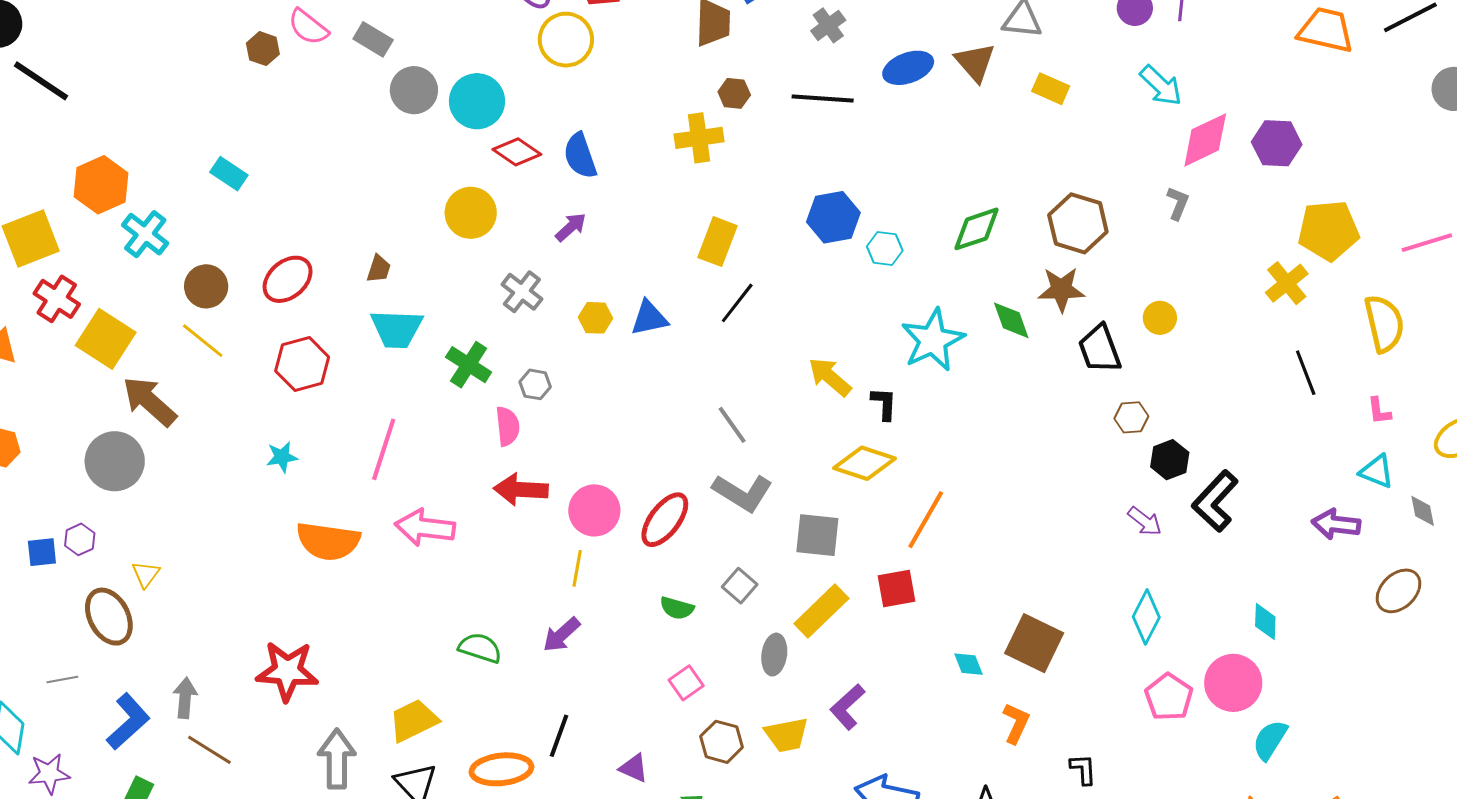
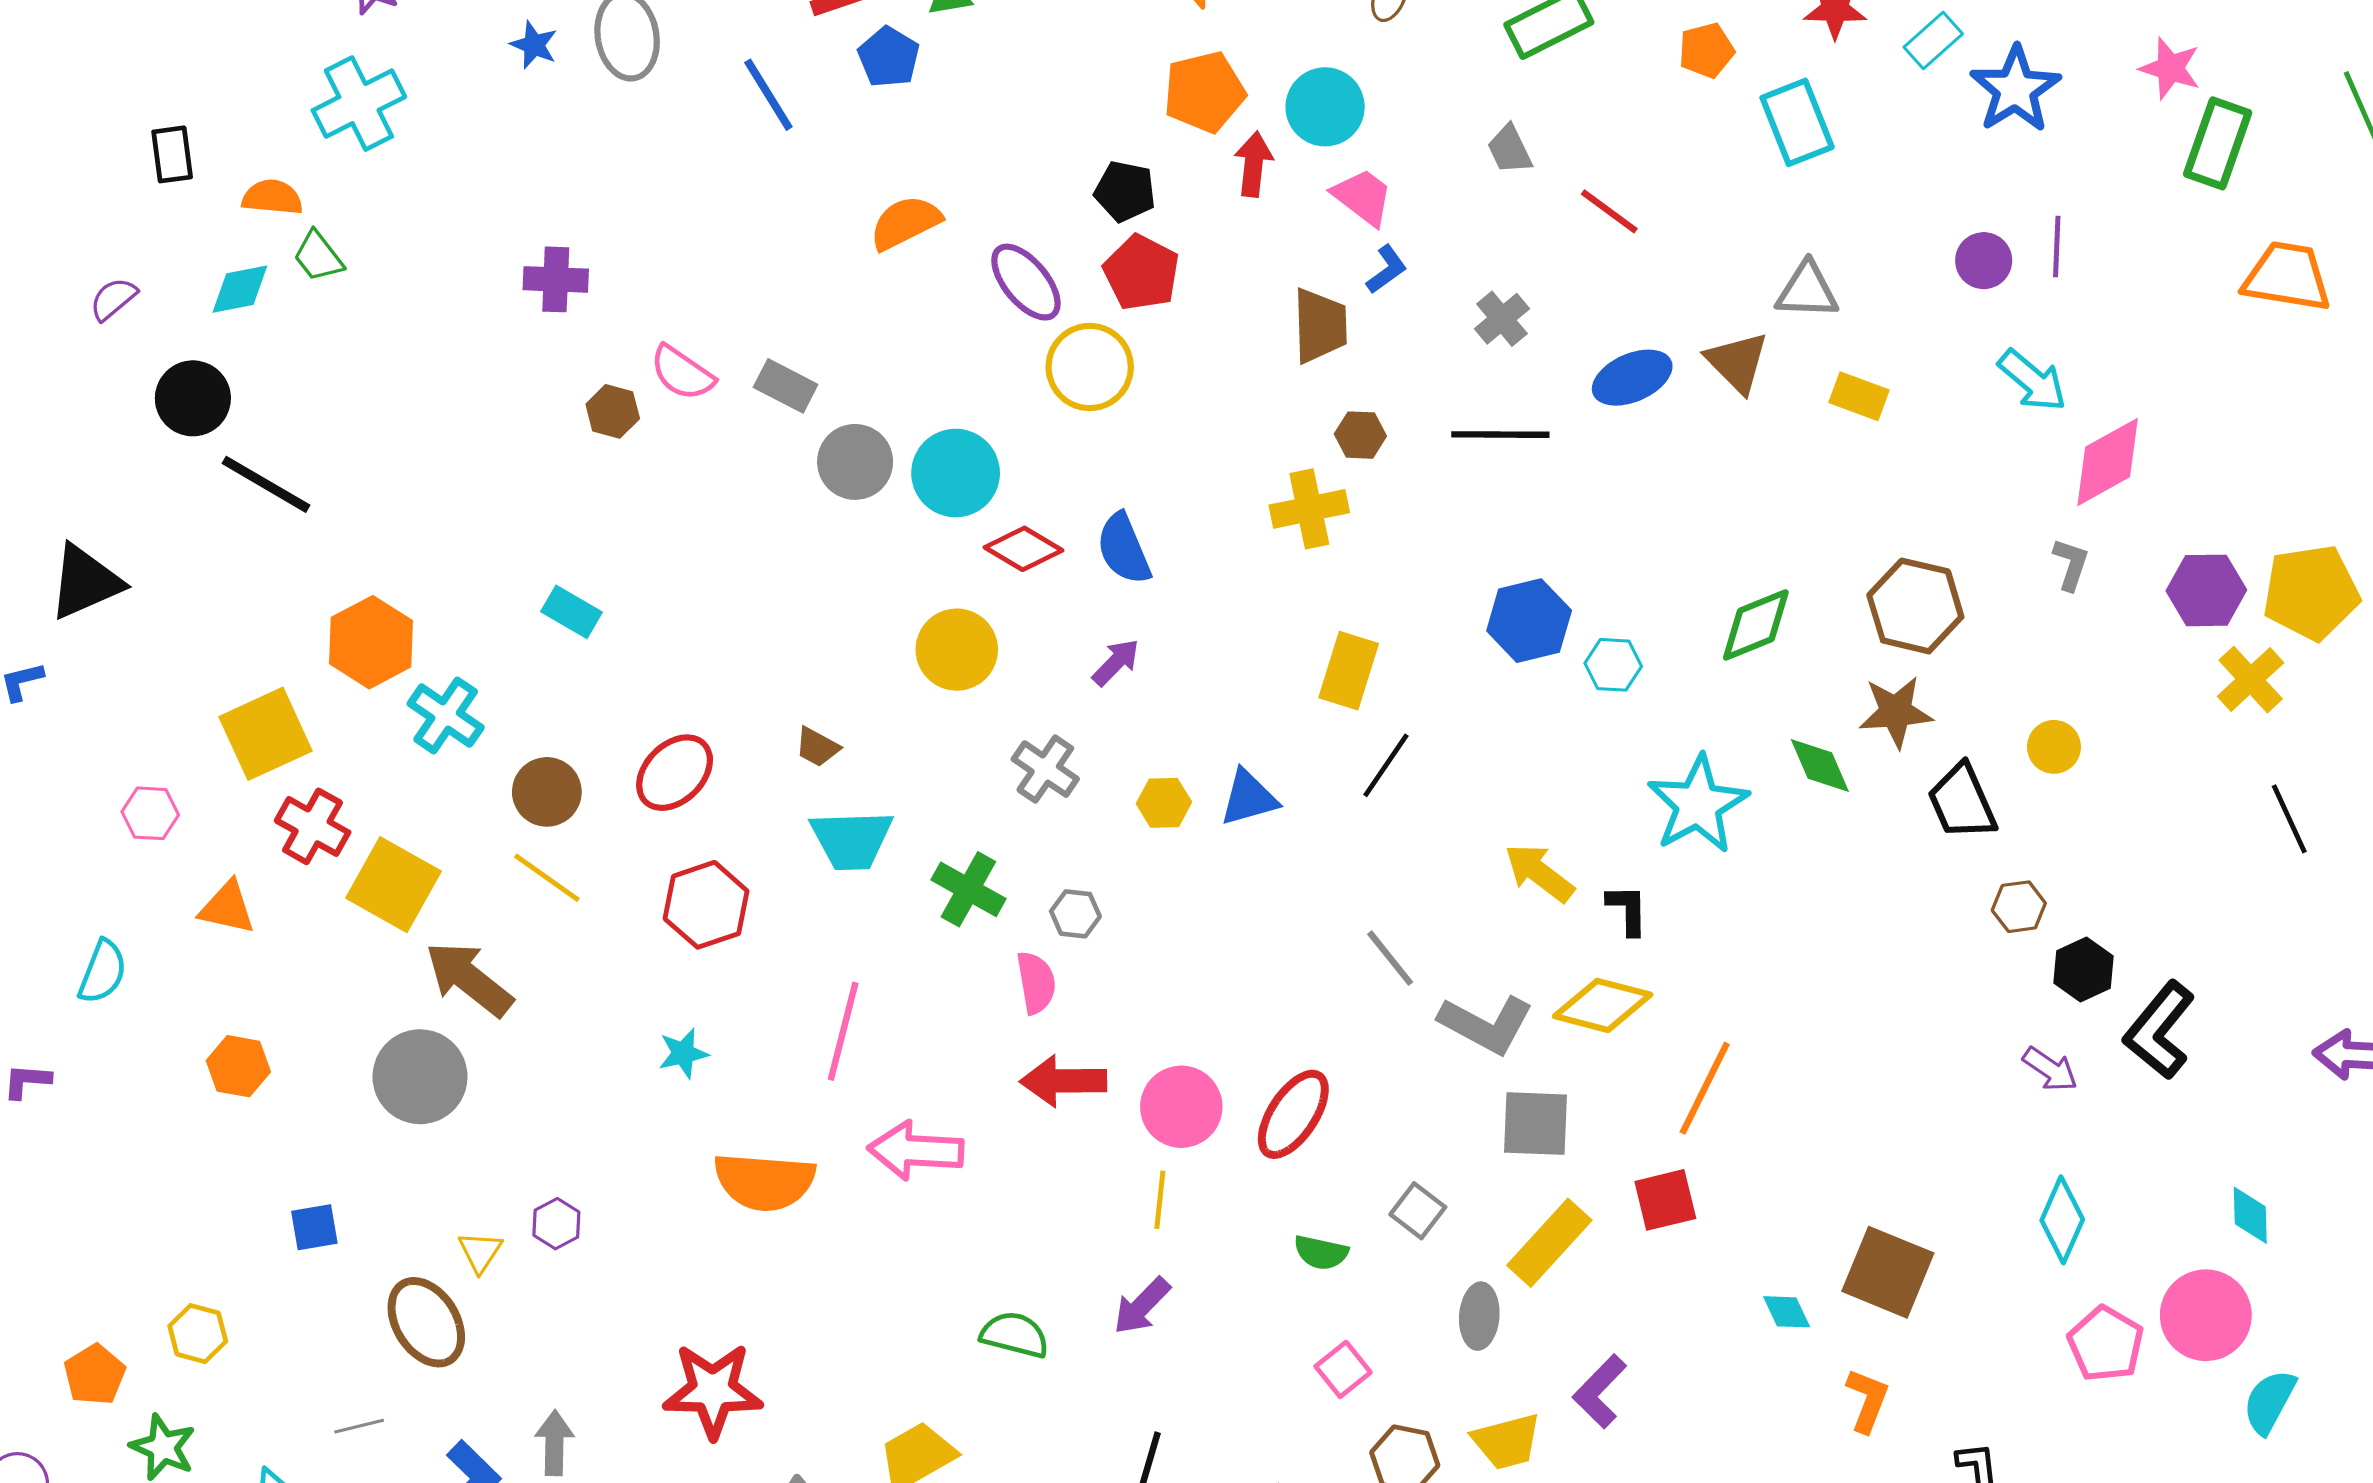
purple hexagon: (1277, 143) -> (2206, 590), moved
brown trapezoid: (379, 269) -> (817, 747), turned 104
gray L-shape: (743, 493) -> (1486, 1024), moved
purple hexagon: (80, 539) -> (556, 1224), moved

